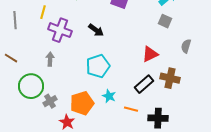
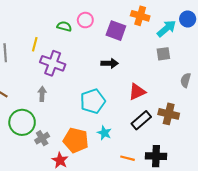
gray square: (165, 21) -> (163, 54), turned -32
black arrow: (96, 30) -> (110, 63), moved, turned -35
red triangle: (150, 54) -> (137, 92), moved
orange pentagon: (82, 103) -> (76, 140), turned 30
orange line: (131, 109) -> (128, 158), moved

